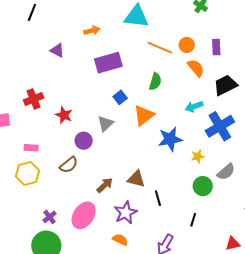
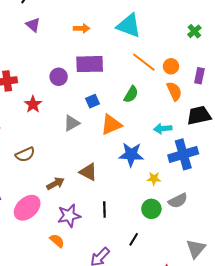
purple triangle: (57, 50) -> (33, 25), moved
purple circle: (84, 141) -> (59, 77), moved
brown triangle: (136, 179) -> (88, 172), moved

